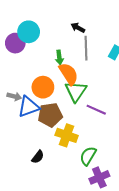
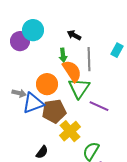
black arrow: (78, 28) -> (74, 35), moved
gray line: (86, 48) -> (89, 59), moved
yellow cross: (67, 135) -> (70, 131), turned 30

